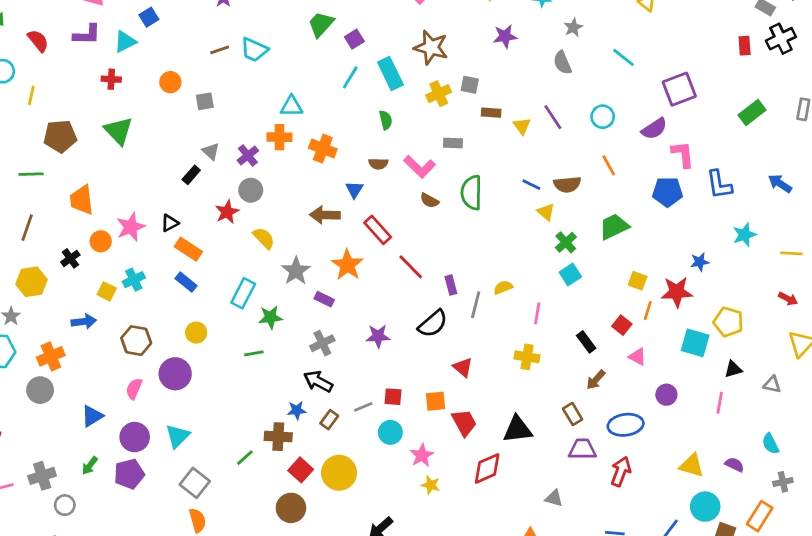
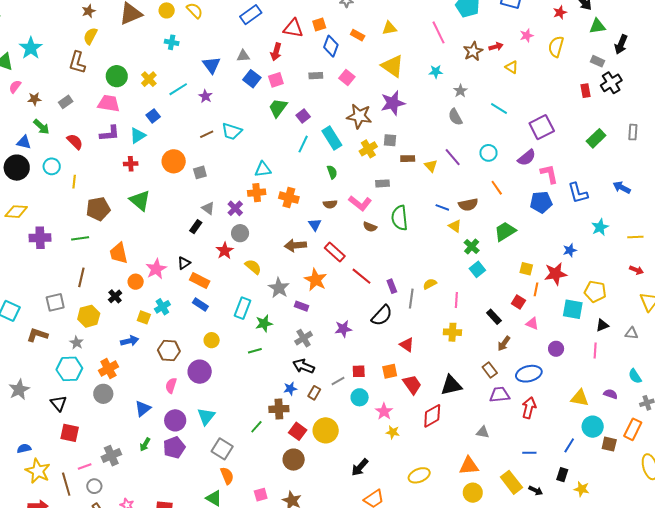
purple star: (505, 36) -> (393, 103), moved, size x1.4
orange circle: (170, 82) -> (174, 161), size x1.5
gray circle: (65, 505) -> (94, 486), moved

